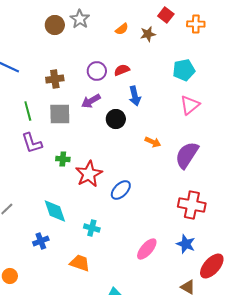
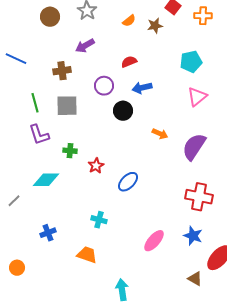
brown circle: (55, 25) -> (50, 17), moved
purple circle: (97, 71) -> (104, 86), moved
blue arrow: (135, 96) -> (142, 88), turned 90
purple arrow: (91, 101) -> (85, 46), moved
red star: (89, 174) -> (96, 166), size x0.6
cyan diamond: (55, 211) -> (46, 180), moved, turned -72

